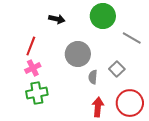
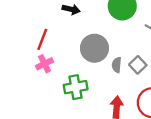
gray semicircle: (93, 77) -> (117, 65), moved
green cross: (37, 93) -> (76, 87), moved

